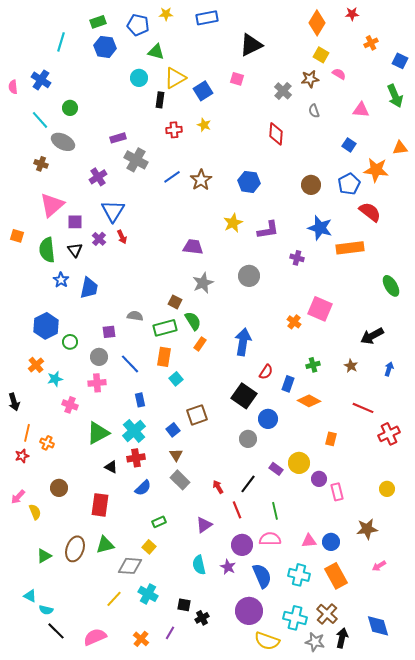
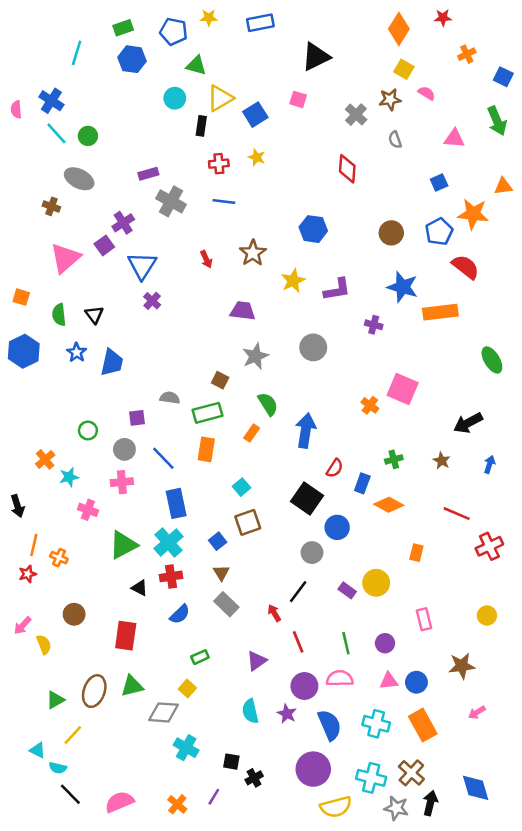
cyan line: (40, 120) -> (56, 133), moved
blue square: (349, 145) -> (439, 183), turned 32
blue line: (172, 177) -> (224, 201), moved, turned 42
brown star: (201, 180) -> (253, 253), moved
purple square: (75, 222) -> (104, 245), moved, turned -35
red arrow: (122, 237) -> (206, 259), moved
purple cross: (99, 239) -> (152, 301), moved
green semicircle: (47, 250) -> (59, 315), size x0.7
green semicircle: (193, 321) -> (268, 404), moved
blue hexagon: (46, 326) -> (24, 351), moved
cyan square: (176, 379) -> (241, 487), moved
blue rectangle: (140, 400) -> (176, 503), size x1.6
purple circle: (319, 479) -> (385, 643), moved
black line: (248, 484) -> (298, 592), moved
yellow line: (114, 599) -> (73, 735), moved
yellow semicircle: (267, 641) -> (336, 807), turned -35

